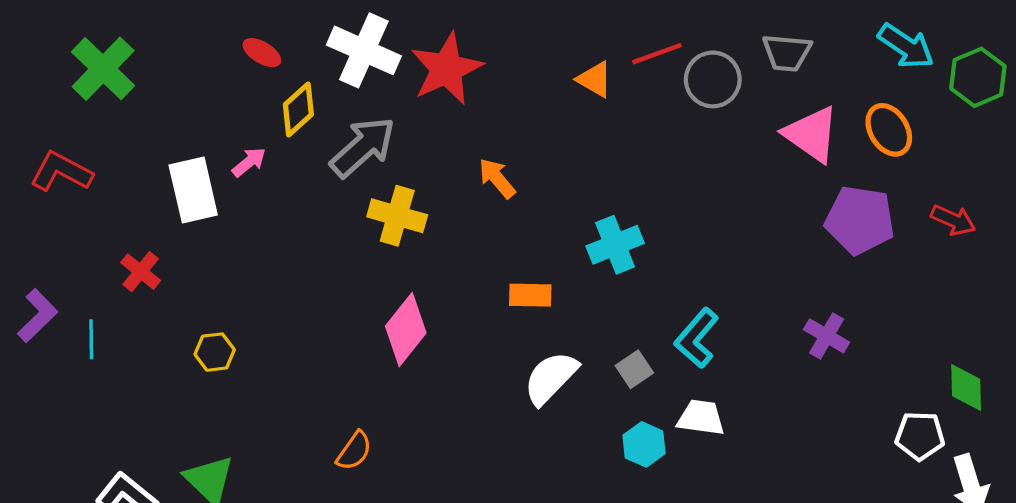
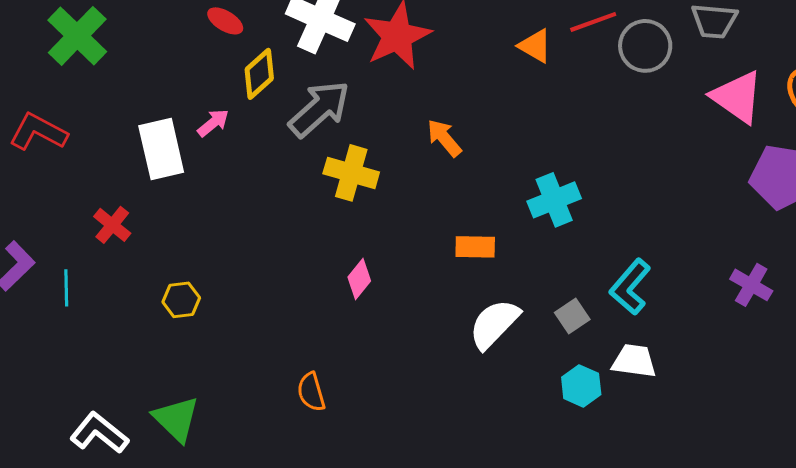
pink diamond: (406, 330) -> (359, 279), size x0.6
orange semicircle: (354, 451) -> (311, 392), turned 129

